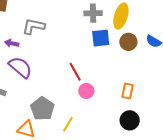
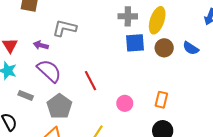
red line: (75, 72) -> (90, 81), moved
pink circle: (86, 91) -> (125, 103), moved
gray pentagon: (42, 109) -> (59, 106), moved

